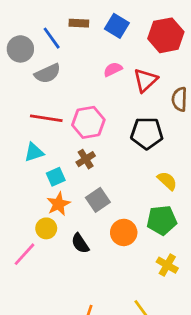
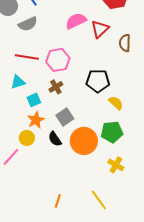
pink semicircle: (113, 69) -> (76, 21), size x1.5
black pentagon: (147, 133) -> (98, 81), moved
orange circle: (124, 232) -> (84, 141), size x1.4
black semicircle: (80, 243) -> (55, 139), moved

